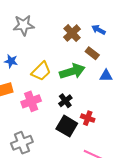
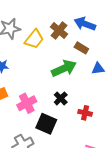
blue arrow: (99, 30) -> (85, 24), size x1.5
yellow trapezoid: (41, 71) -> (34, 39), moved
black square: (67, 126) -> (46, 124), moved

